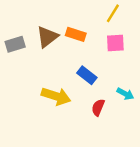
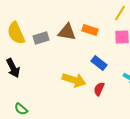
brown triangle: (47, 37) -> (67, 32), turned 48
red semicircle: (98, 107) -> (99, 89), moved

